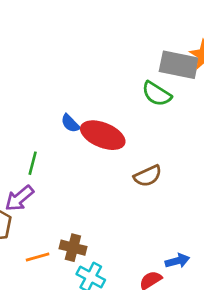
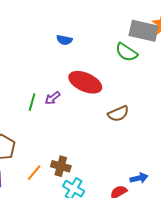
blue semicircle: (70, 123) -> (64, 40), moved, turned -35
purple arrow: (19, 198) -> (53, 98), moved, size x0.7
orange line: (38, 257) -> (34, 173), turned -36

